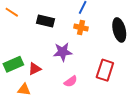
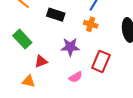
green rectangle: (13, 64) -> (22, 39), moved, turned 66
red rectangle: (105, 70) -> (101, 61), moved

